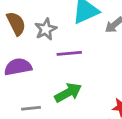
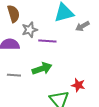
gray star: (46, 29) -> (30, 30), moved

